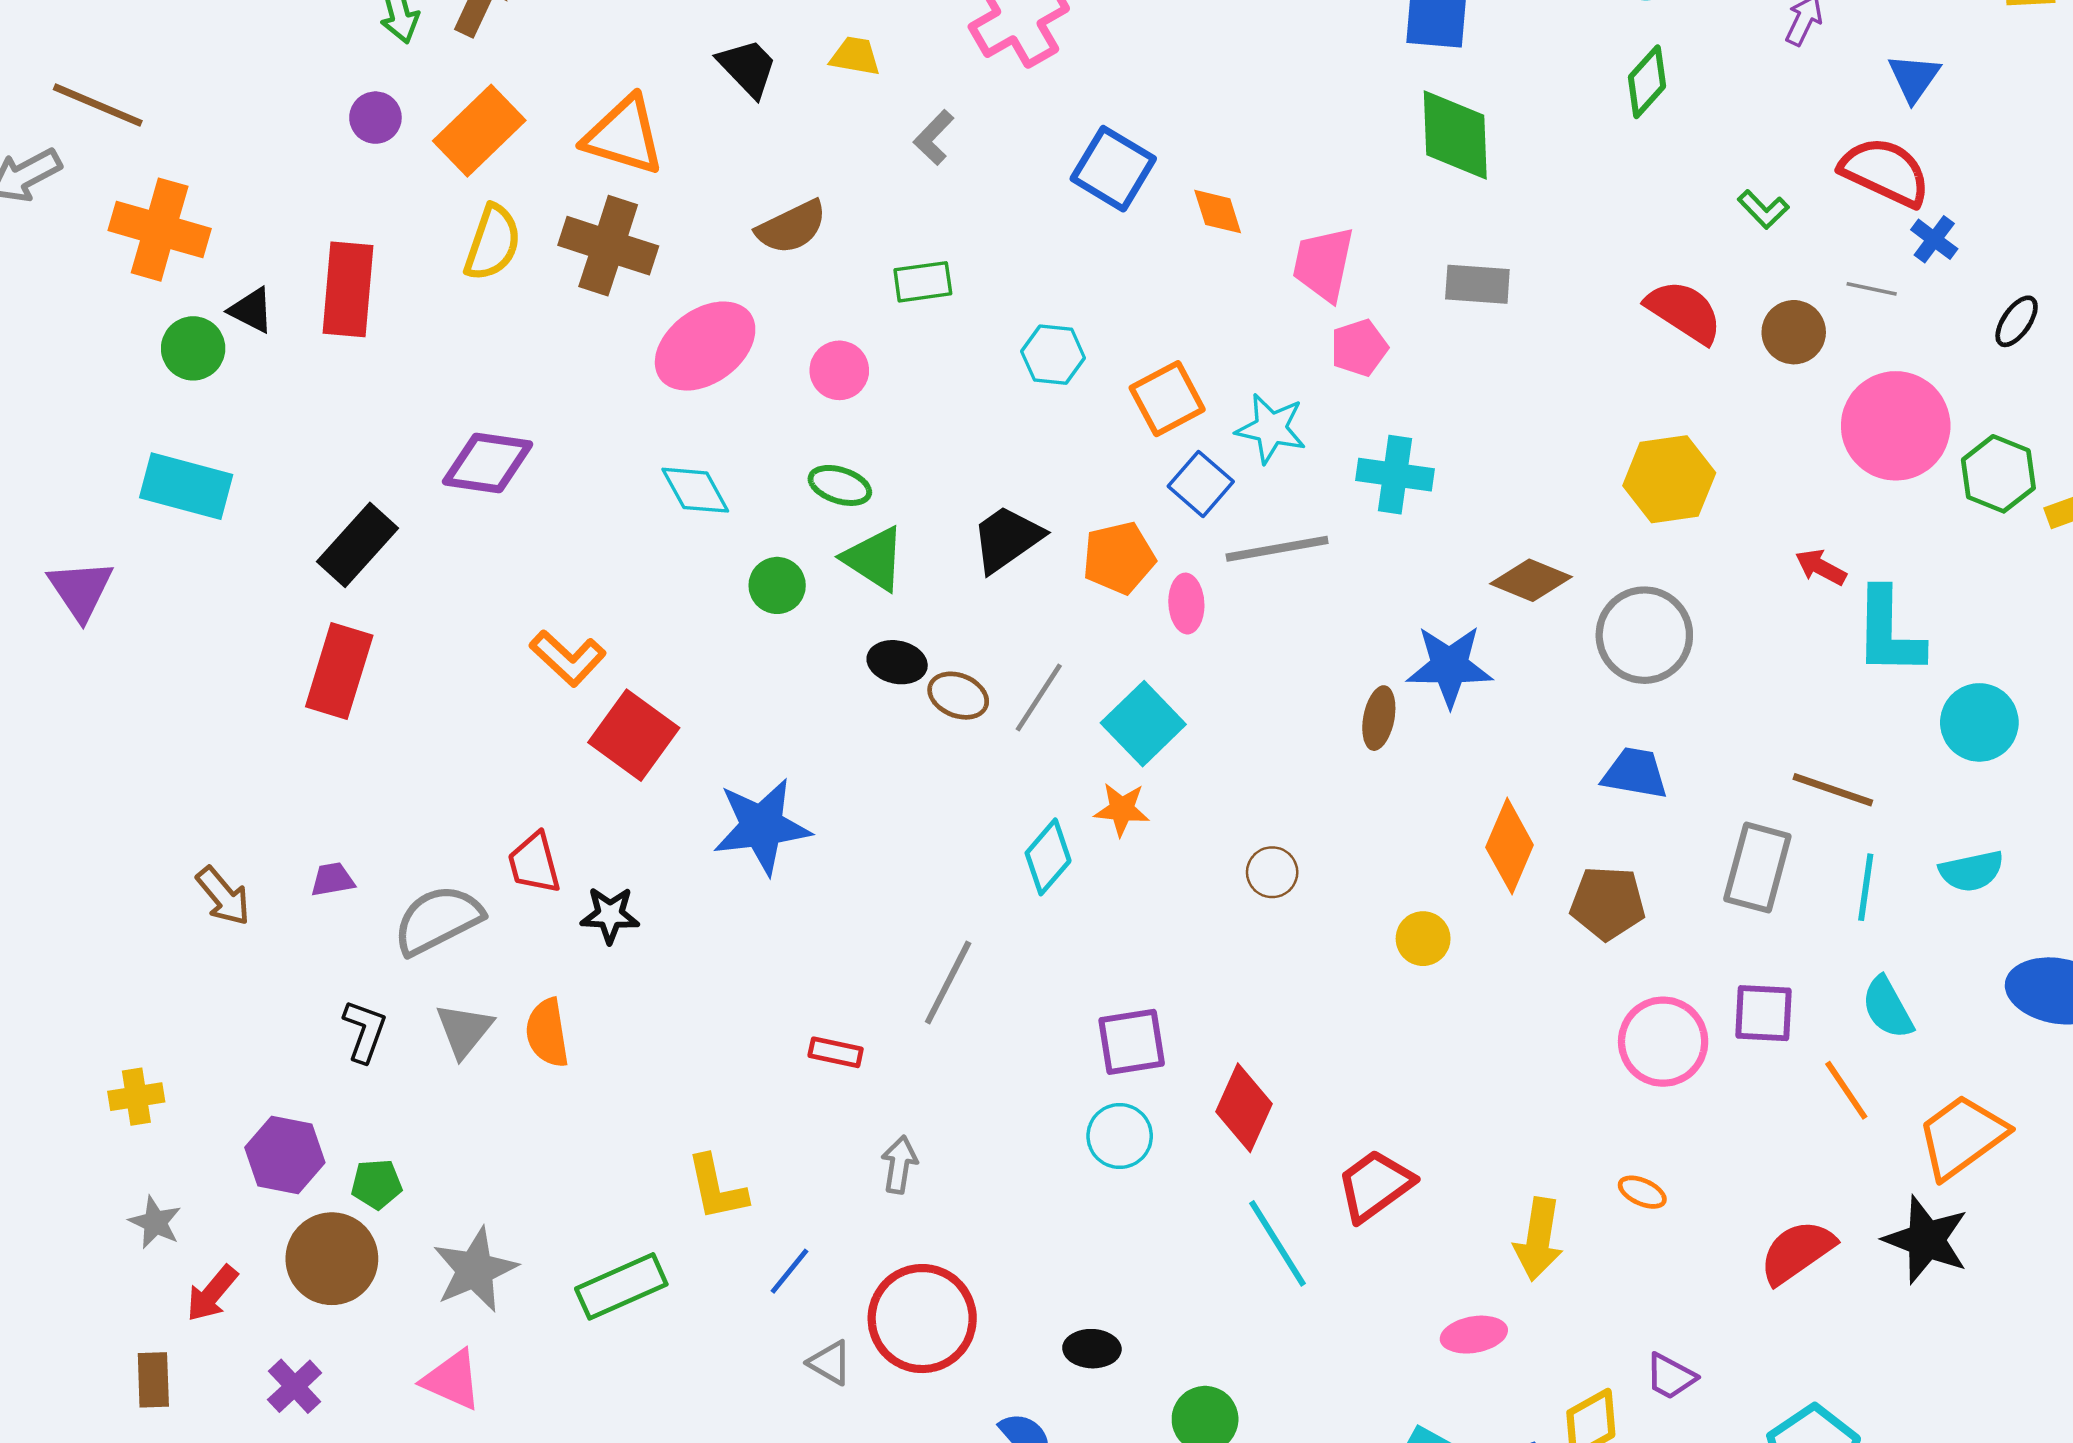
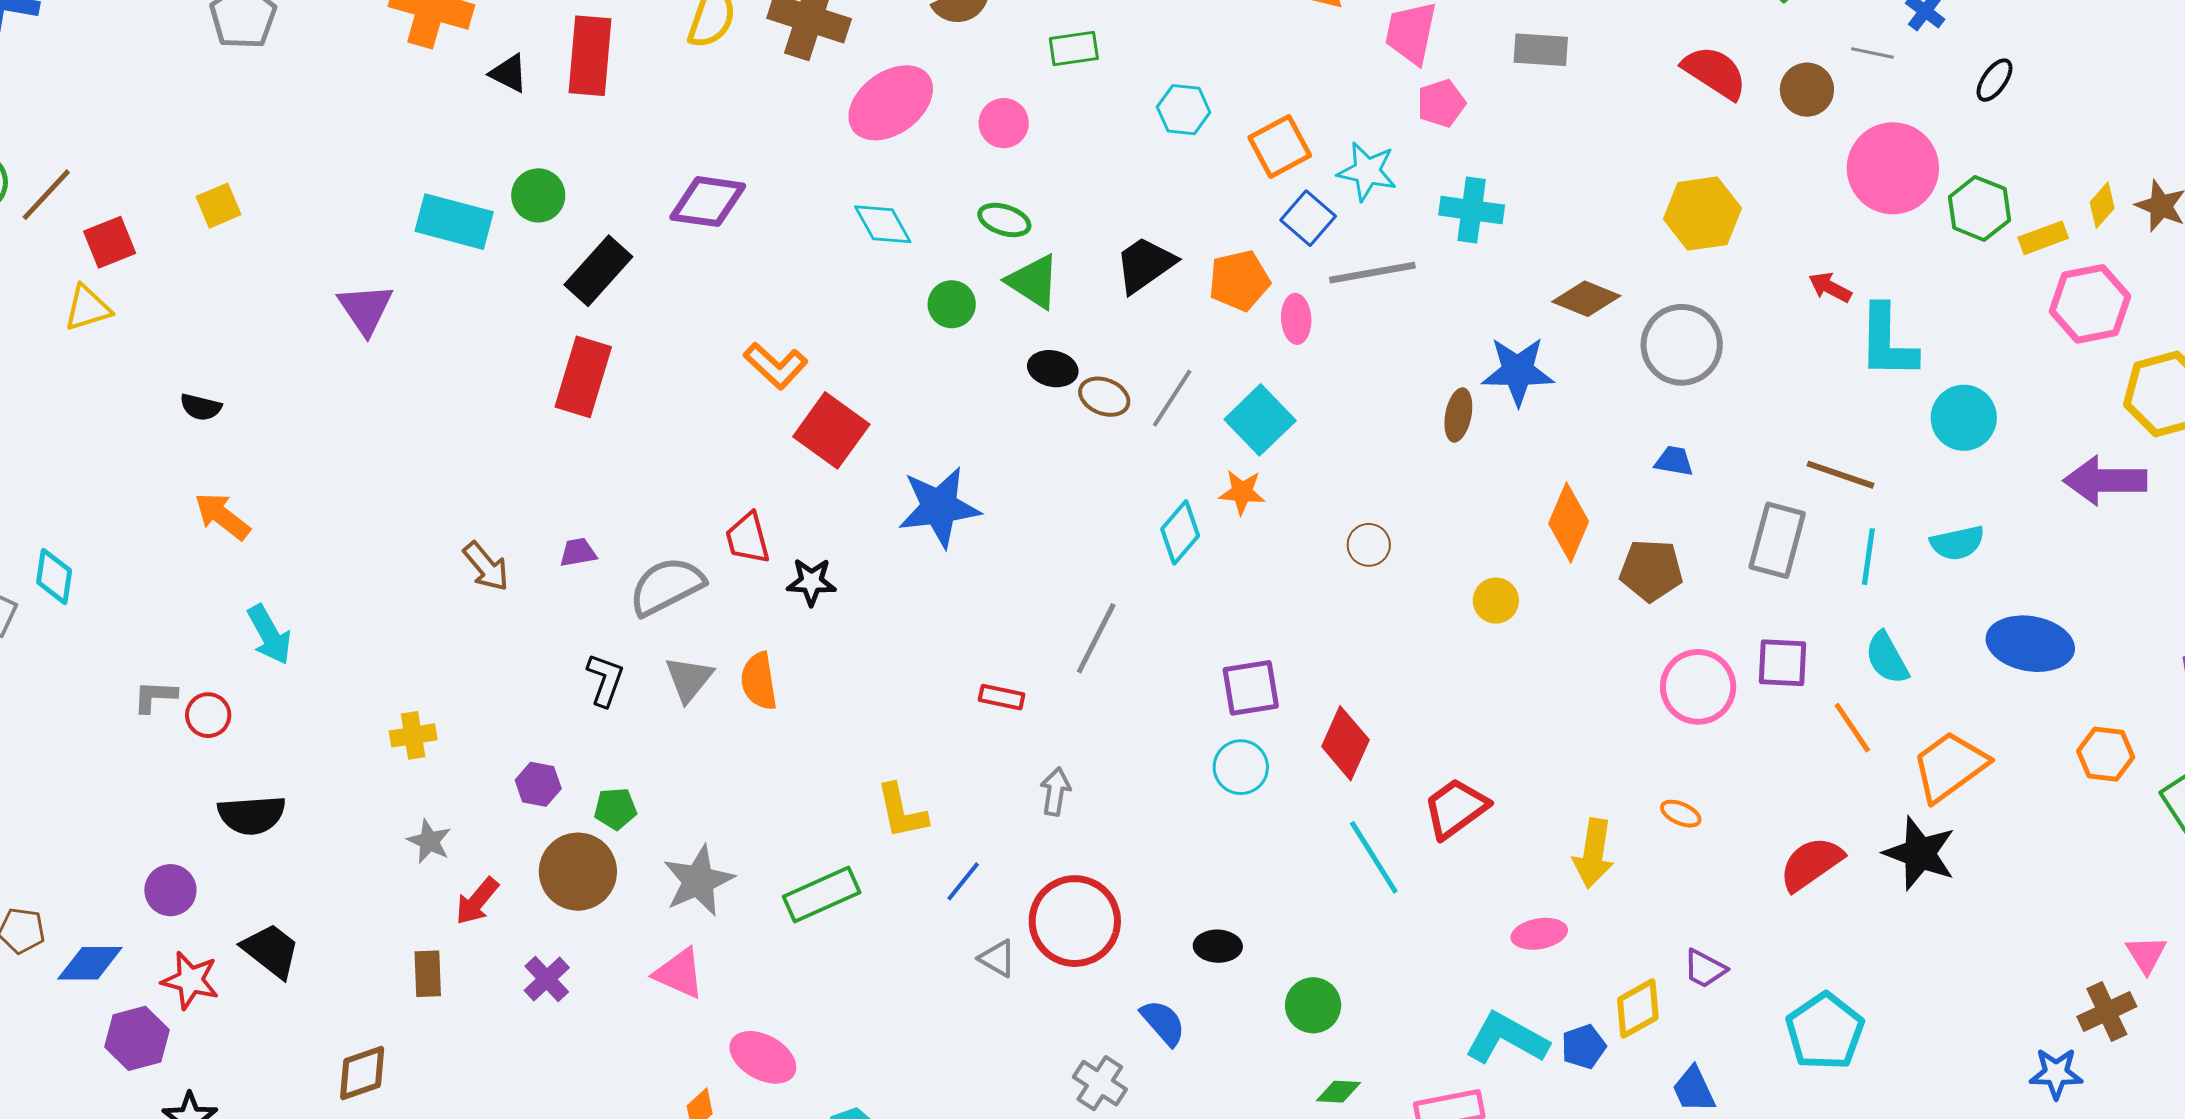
green circle: (193, 348) -> (538, 195), moved
blue trapezoid: (1635, 773) -> (1674, 461), size x0.7
purple hexagon: (285, 1155) -> (538, 784), size x0.7

